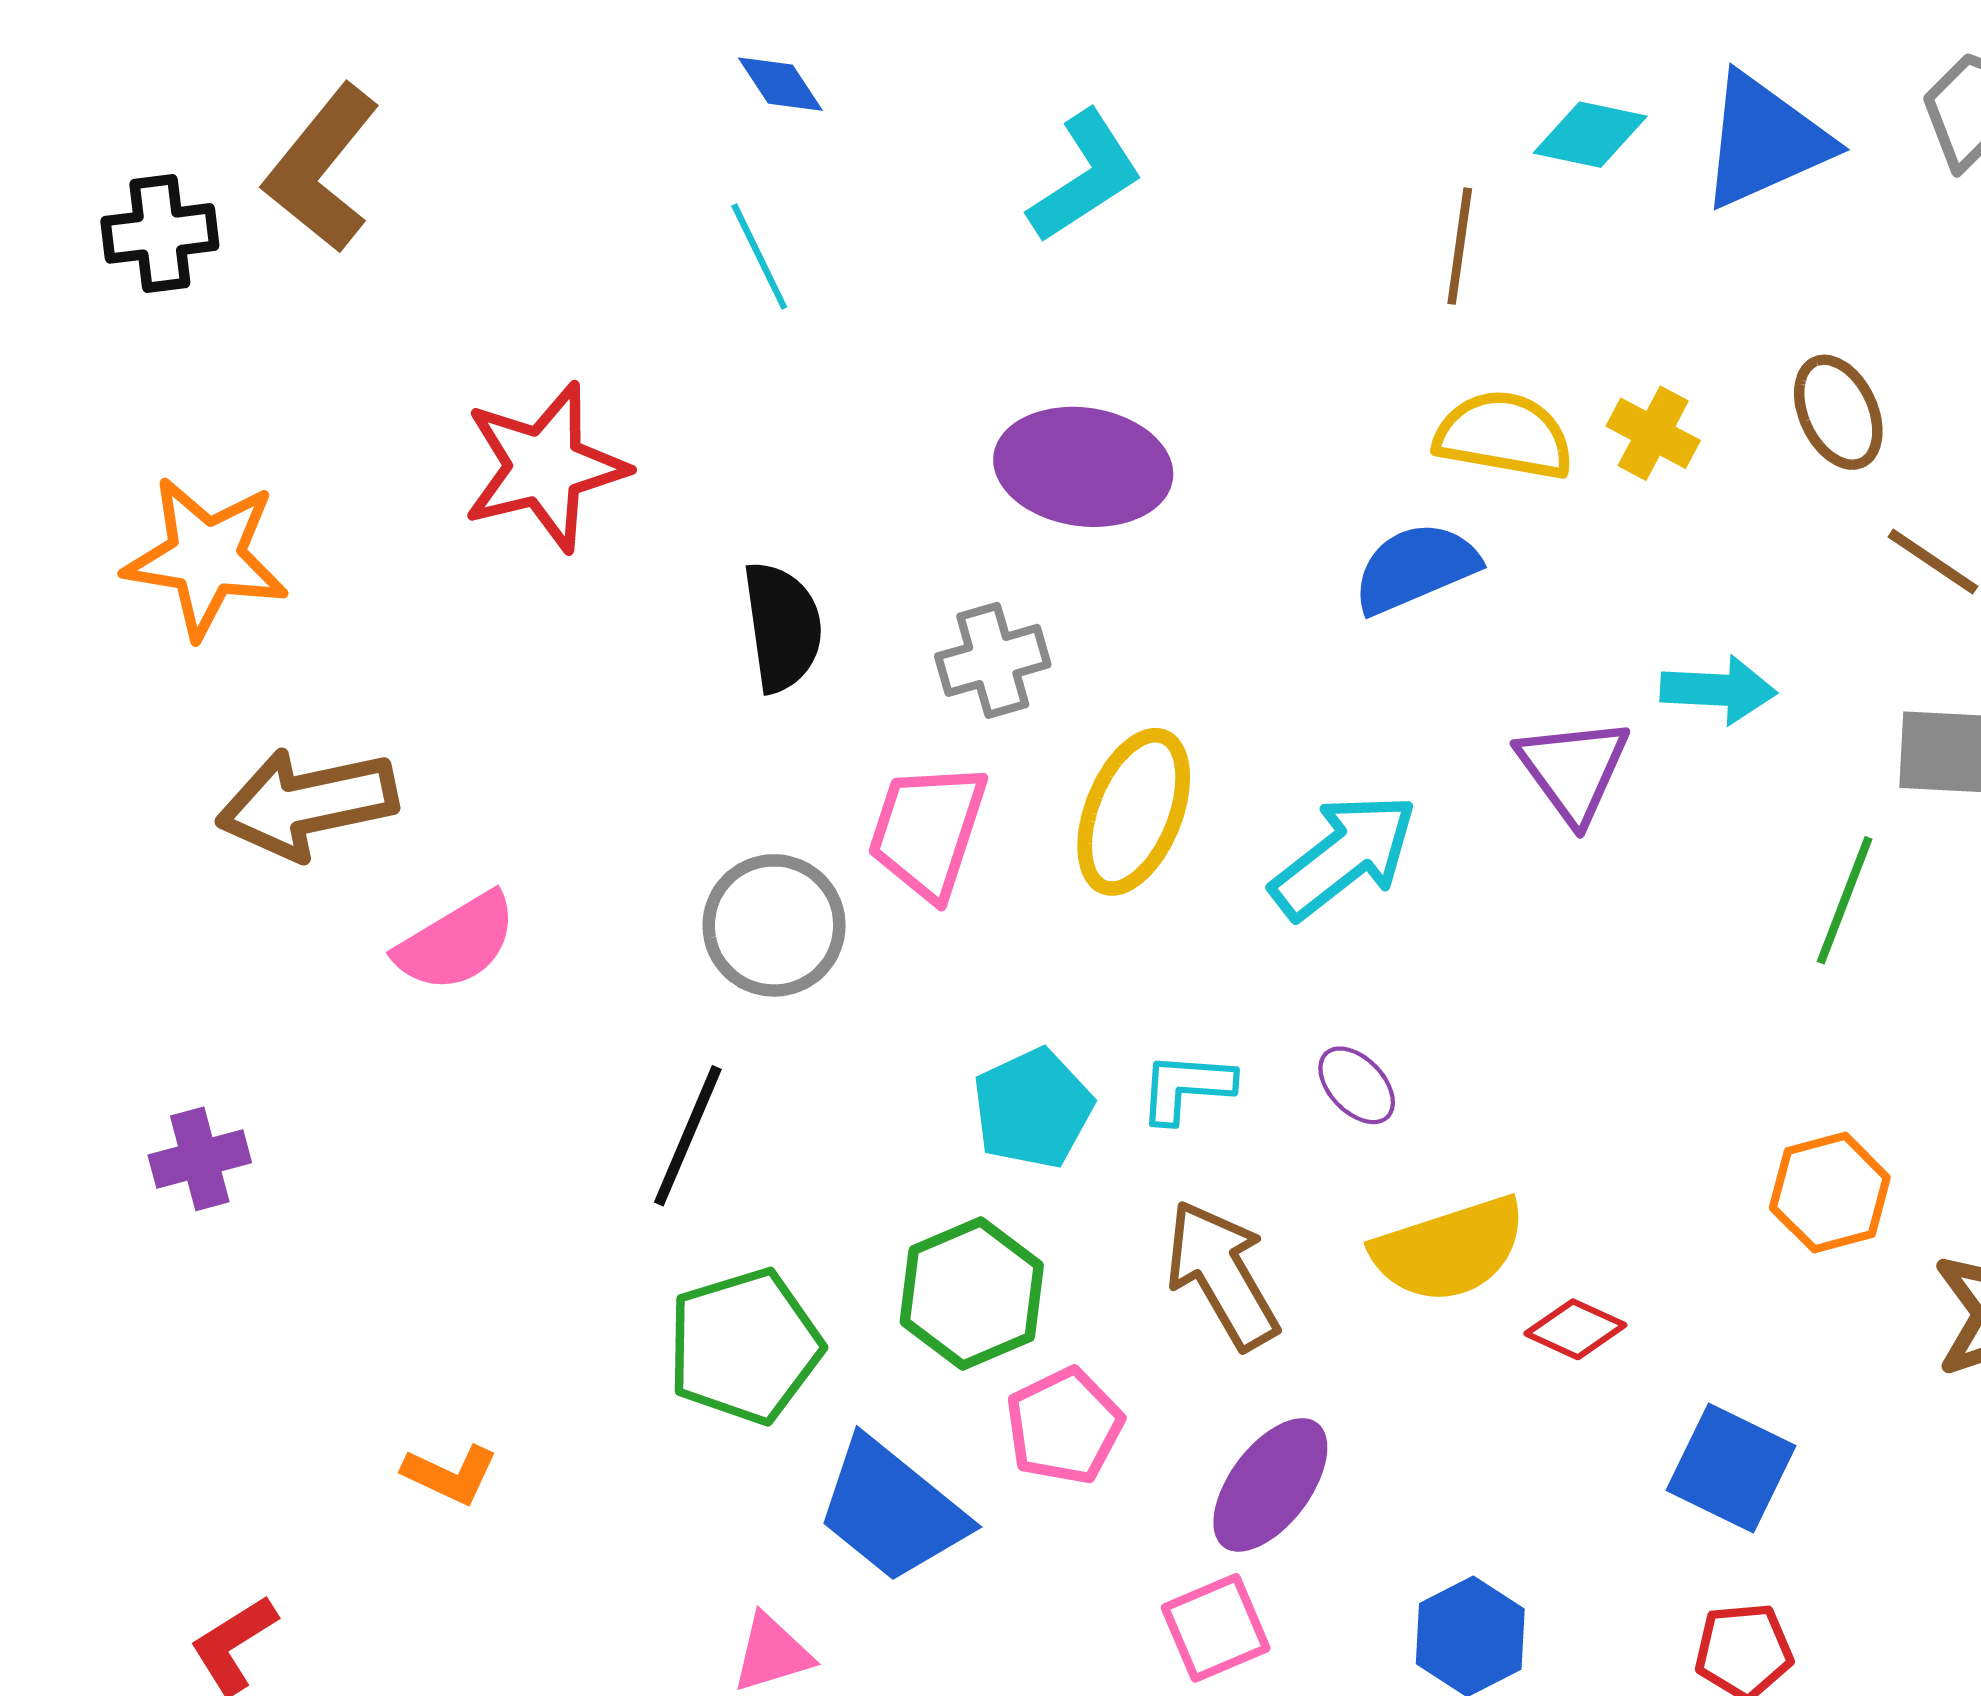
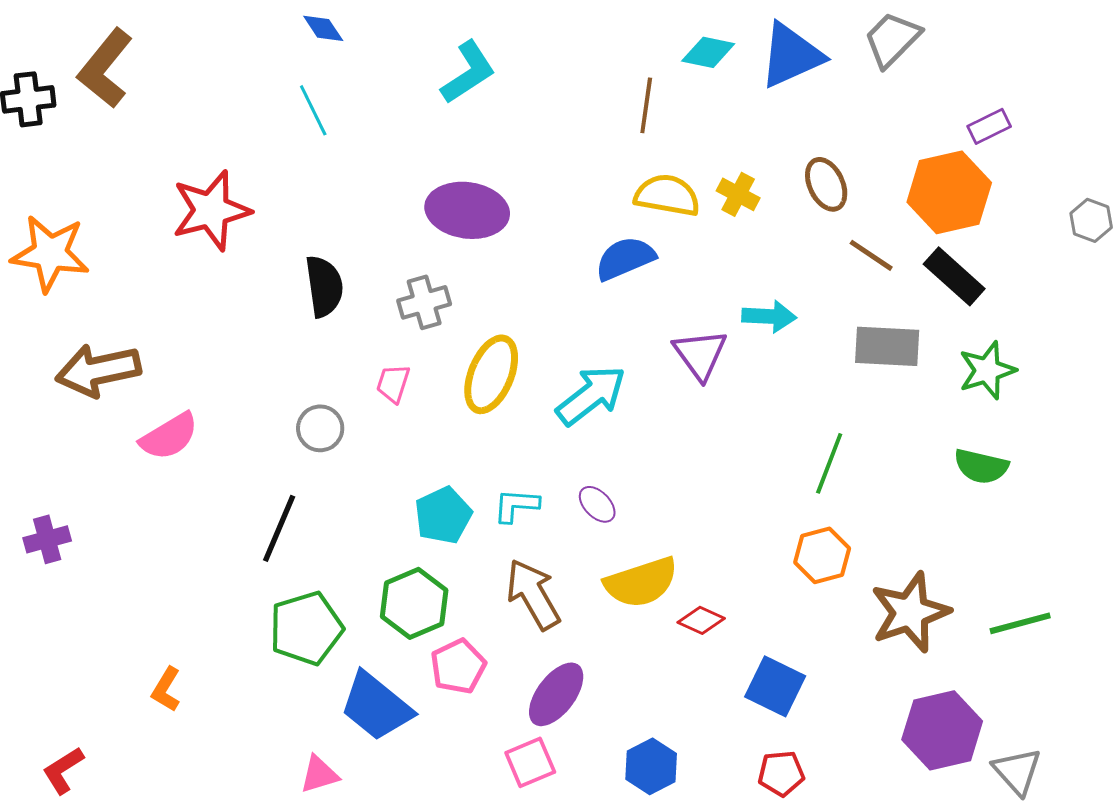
pink trapezoid: (928, 831) -> (393, 383), size x0.6
green line: (1845, 900) -> (829, 463), moved
gray circle: (774, 925) -> (320, 428), size x0.7
orange L-shape: (450, 1474) -> (166, 689), turned 96

